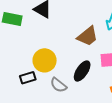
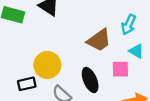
black ellipse: (82, 71) -> (90, 80), turned -60

